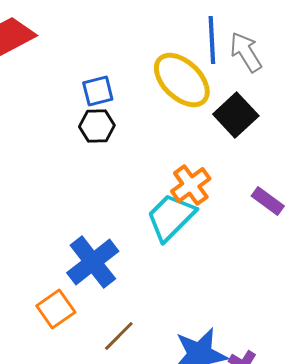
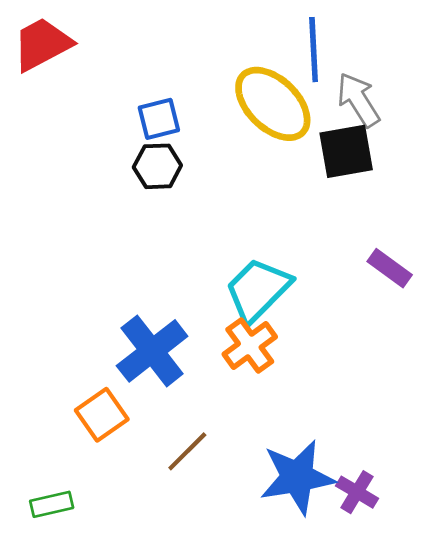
gray arrow: (246, 52) -> (358, 100), moved
black square: (236, 115) -> (346, 151), turned 33
orange cross: (191, 185) -> (250, 346), moved

